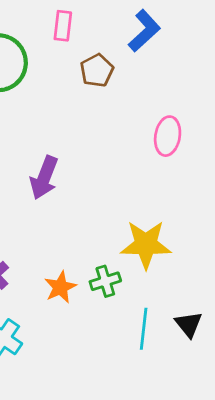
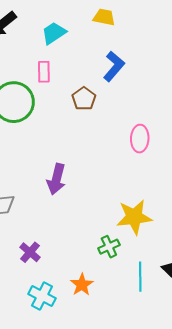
pink rectangle: (63, 26) -> (44, 72), moved
orange star: (60, 287) -> (82, 285), moved

